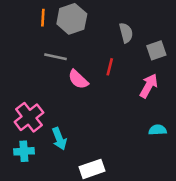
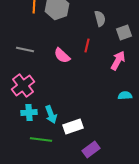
gray line: (55, 57) -> (25, 50), moved
cyan arrow: (59, 139) -> (51, 114), moved
cyan cross: (24, 151) -> (29, 112), moved

